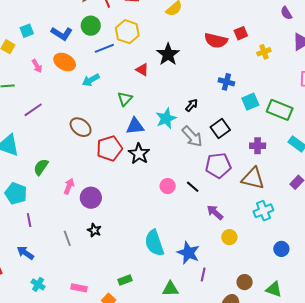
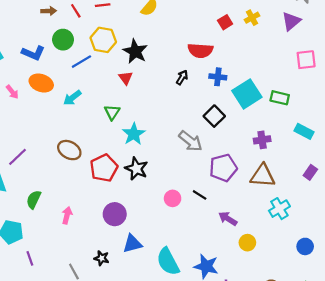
red semicircle: (216, 40) -> (200, 51), moved
yellow cross: (264, 52) -> (252, 18), moved
black star: (168, 54) -> (135, 51), moved
red triangle: (142, 70) -> (126, 78), turned 32
cyan square: (250, 102) -> (247, 94), size x1.5
black arrow: (192, 105) -> (182, 77), moved
purple line: (33, 110) -> (18, 157), moved
green rectangle: (280, 110) -> (280, 98), size x0.7
cyan star: (166, 118) -> (134, 134), moved
blue triangle: (135, 126) -> (132, 244), moved
black square: (220, 128) -> (214, 116), moved
purple circle: (91, 198) -> (115, 214), moved

